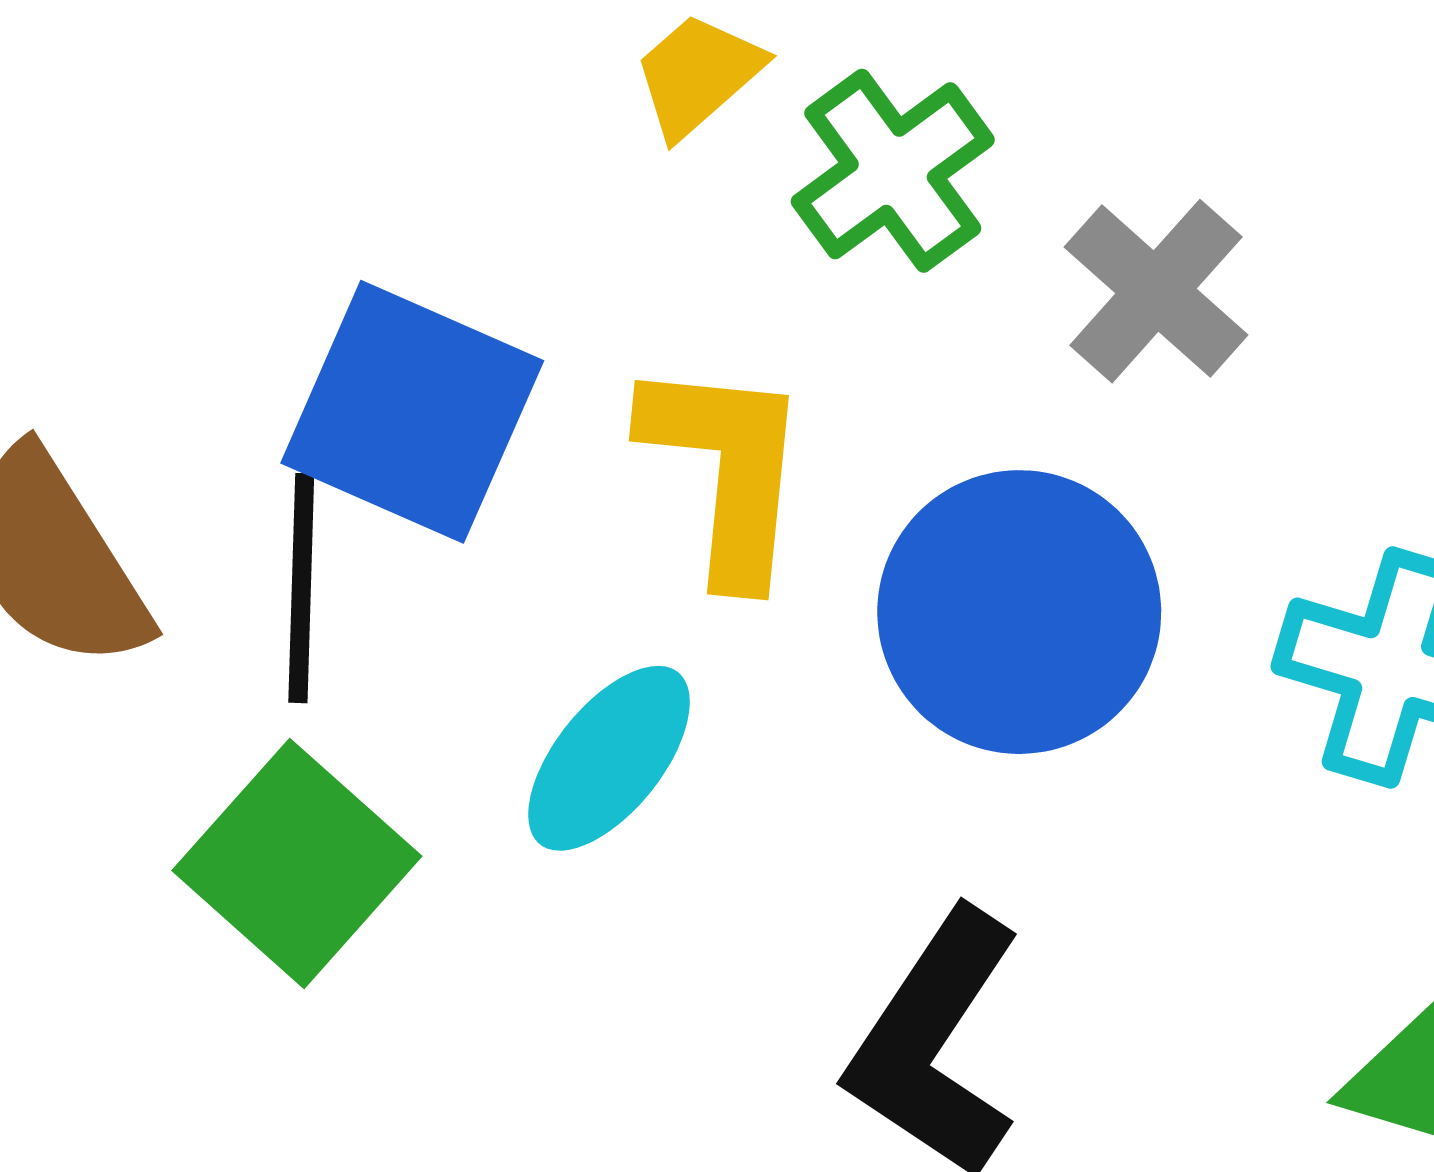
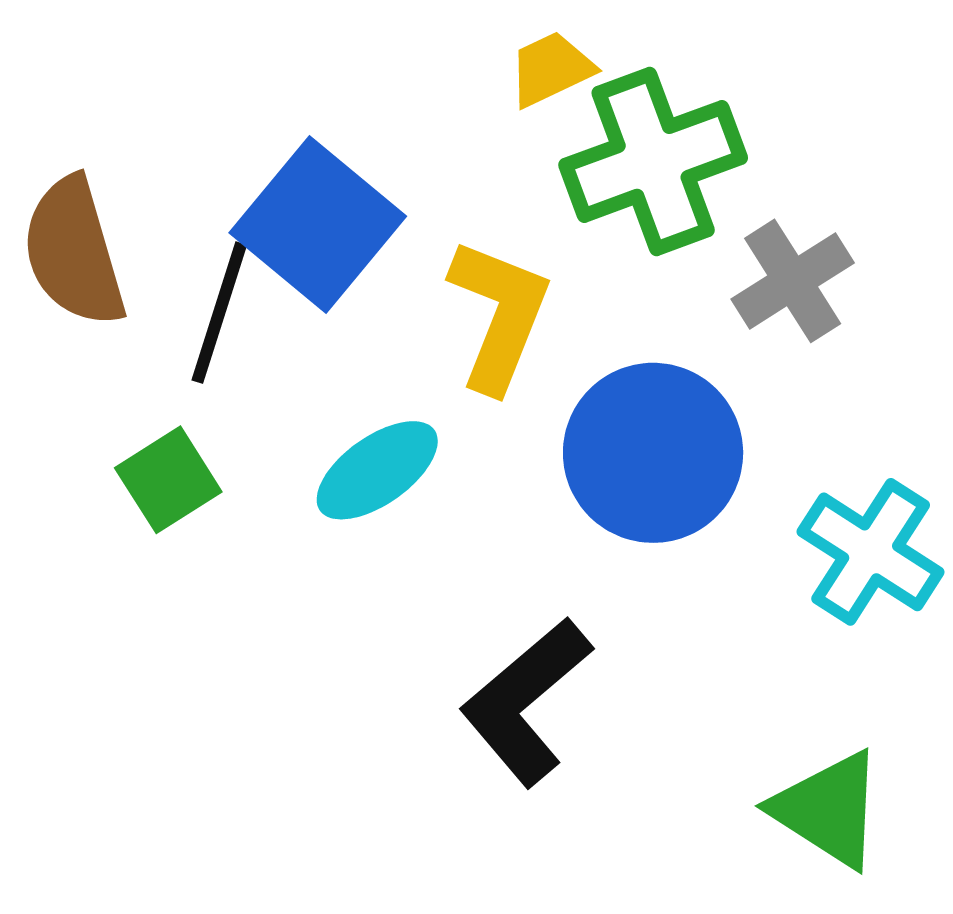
green cross: (893, 171) -> (653, 161), size x1.4
green square: (297, 863) -> (168, 480), size x0.7

